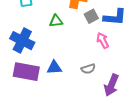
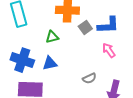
pink arrow: (103, 40) -> (109, 50), moved
blue triangle: (54, 68) -> (50, 63), moved

